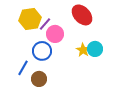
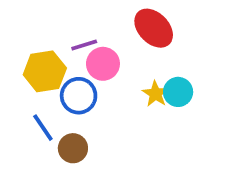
yellow hexagon: (30, 19) -> (45, 71), moved
purple line: (45, 24) -> (84, 45), turned 32
blue line: (23, 68) -> (43, 128), turned -63

